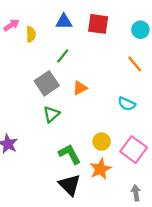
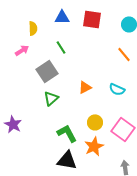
pink arrow: (11, 25) -> (22, 50), moved
green line: (63, 56) -> (61, 47), turned -72
orange triangle: (80, 88) -> (85, 87), moved
black triangle: (70, 185) -> (67, 160), turned -35

